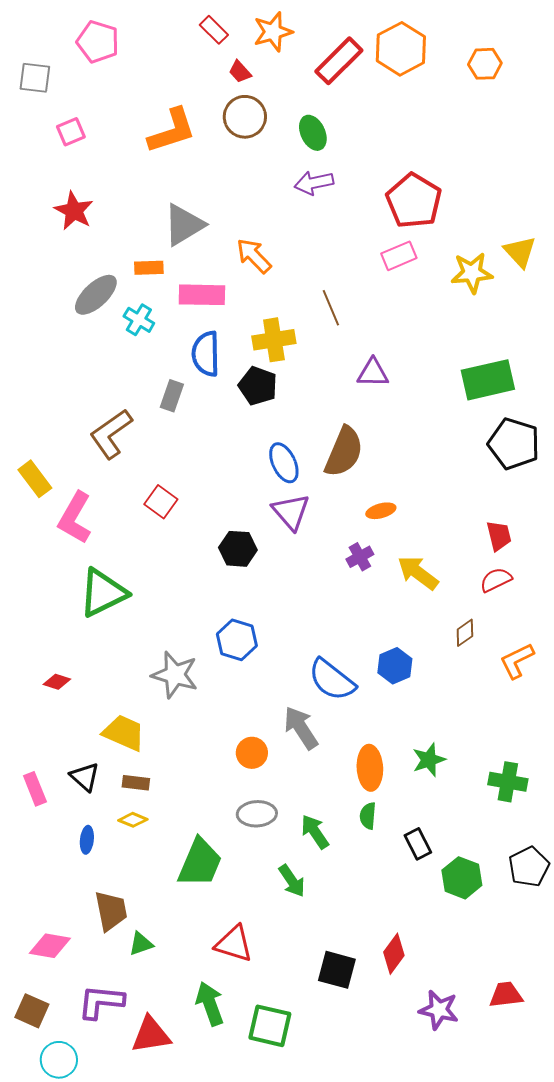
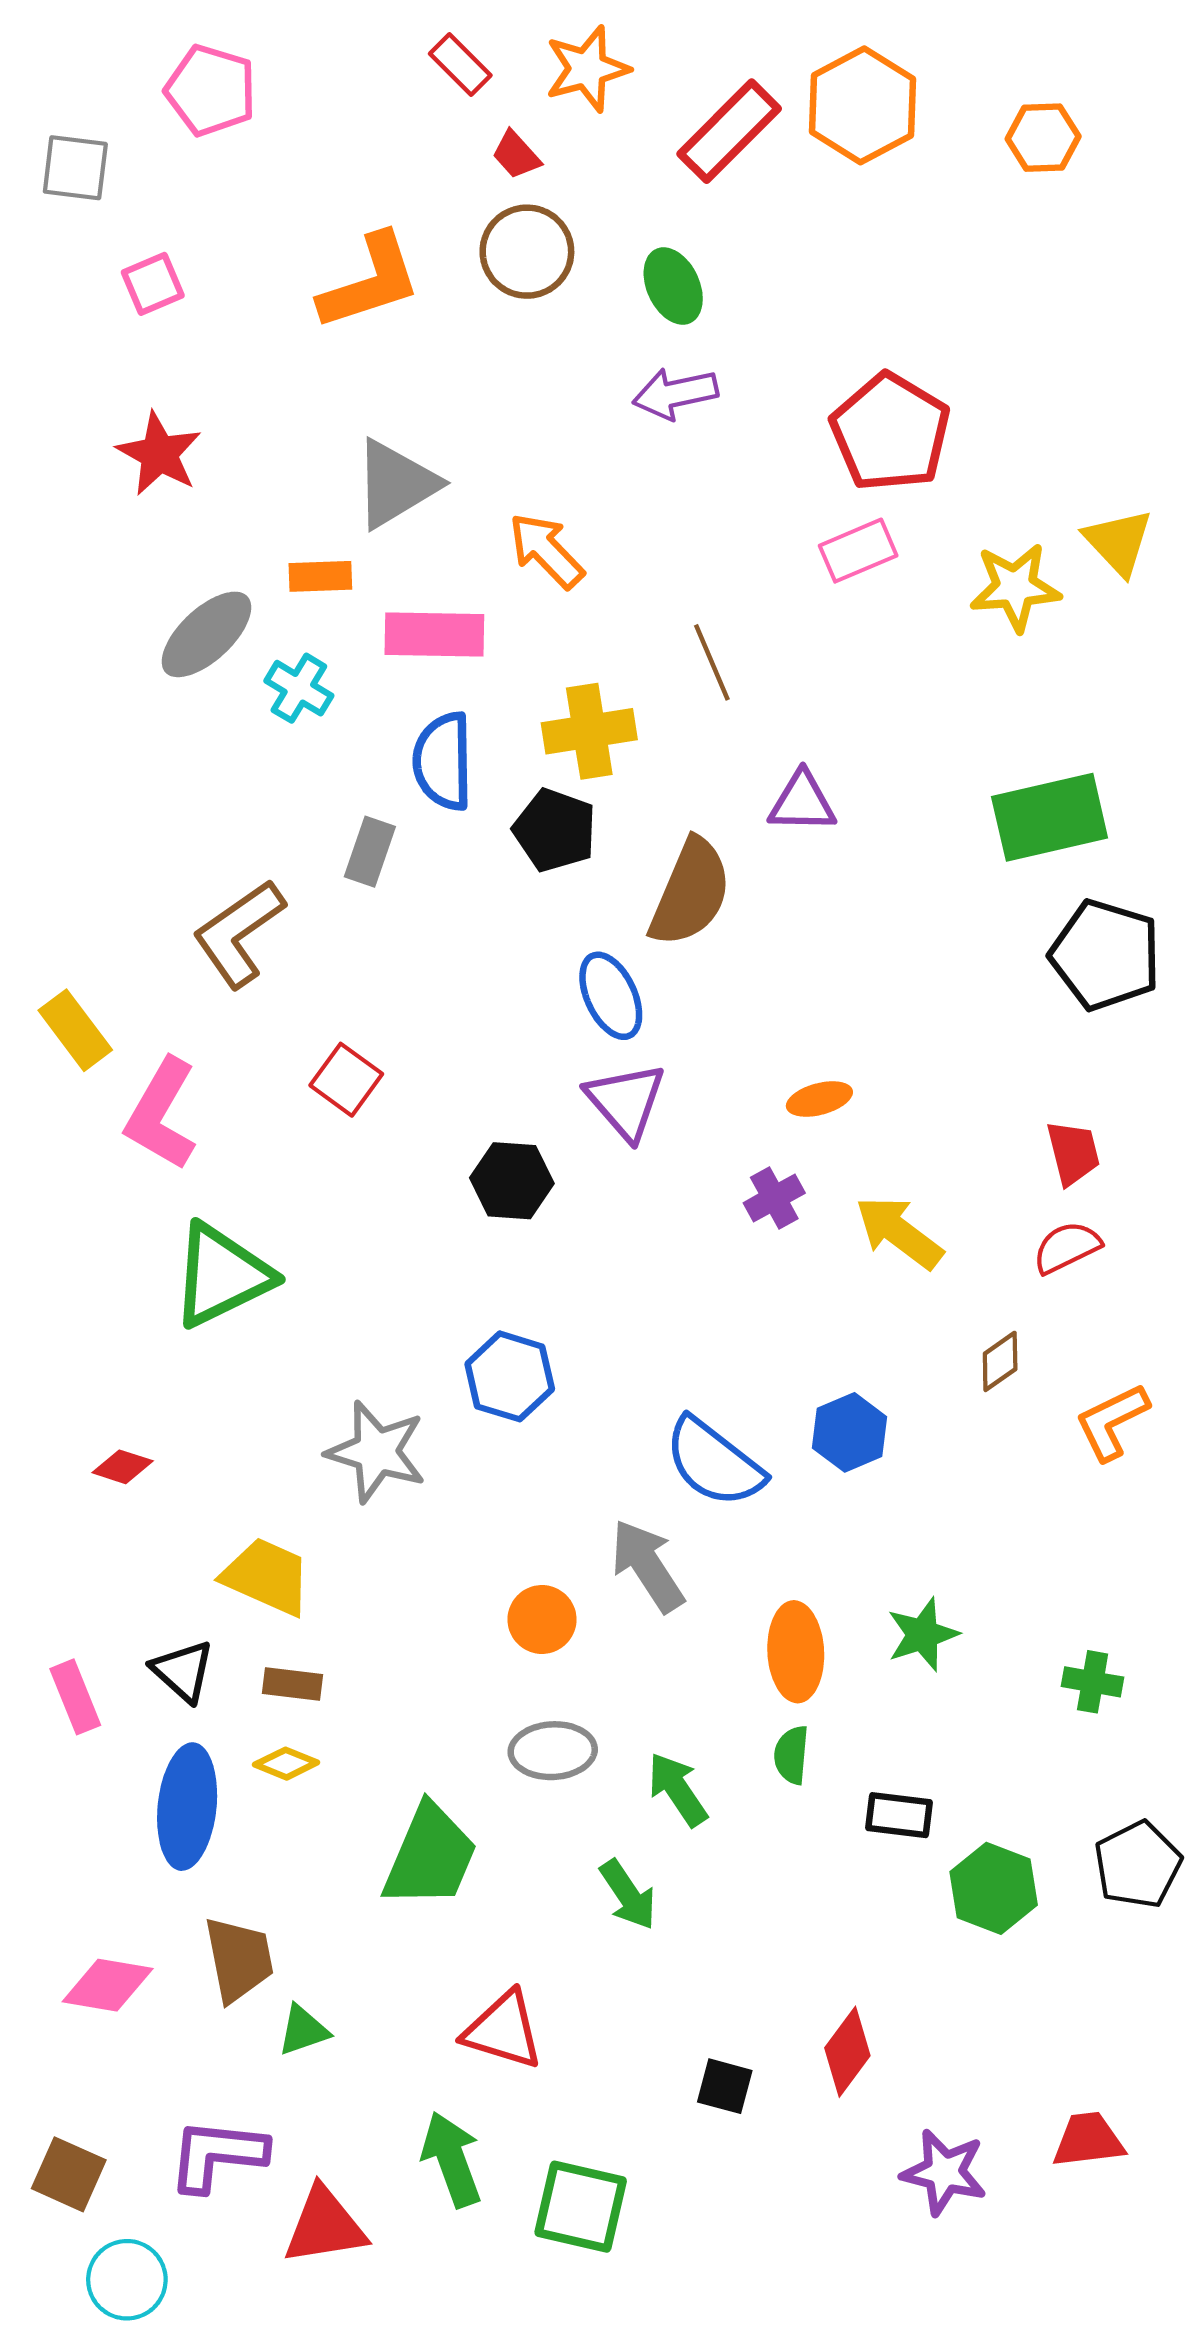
brown semicircle: (344, 452) -> (690, 893), moved
green cross: (508, 782) -> (1093, 1682), size x0.7
blue ellipse: (87, 840) -> (187, 1807), size x2.0
black rectangle: (418, 844) -> (899, 1815), turned -56
pink diamond: (50, 946) -> (108, 1985), moved
black square: (337, 970) -> (725, 2086), size x0.7

